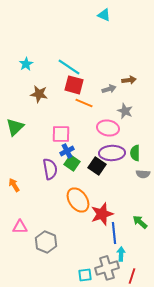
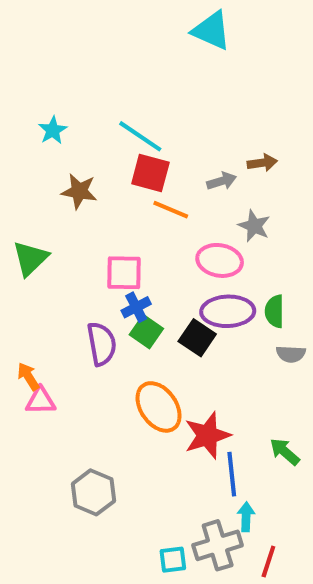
cyan triangle: (104, 15) -> (211, 31), size x1.5
pink triangle: (20, 227) -> (41, 401), moved

